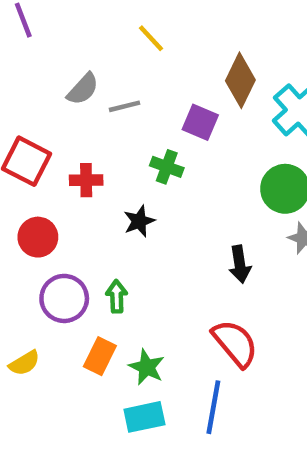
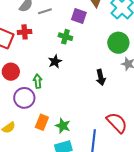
red cross: (86, 180) -> (25, 32), moved
green arrow: (117, 296) -> (38, 81), moved
red semicircle: (235, 343) -> (117, 123), moved

